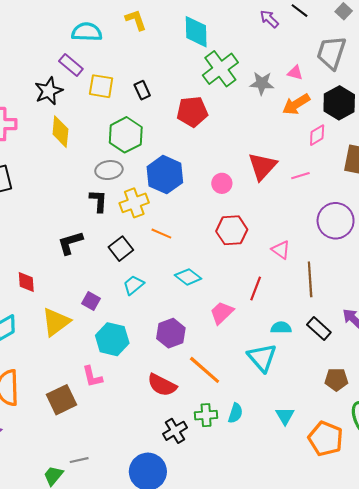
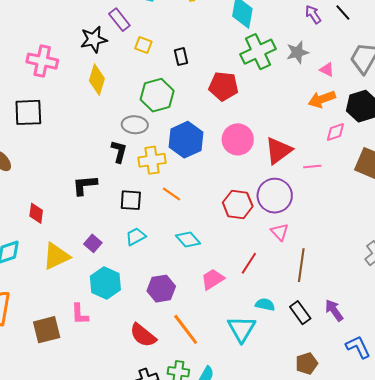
gray star: (262, 83) -> (297, 52), moved, turned -30
yellow square: (101, 86) -> (143, 45), size x0.7
pink circle: (222, 183) -> (238, 139), moved, size x1.6
purple circle: (336, 221) -> (275, 196), moved
black square: (121, 249) -> (131, 200), turned 30
brown pentagon: (336, 379) -> (307, 363), turned -30

